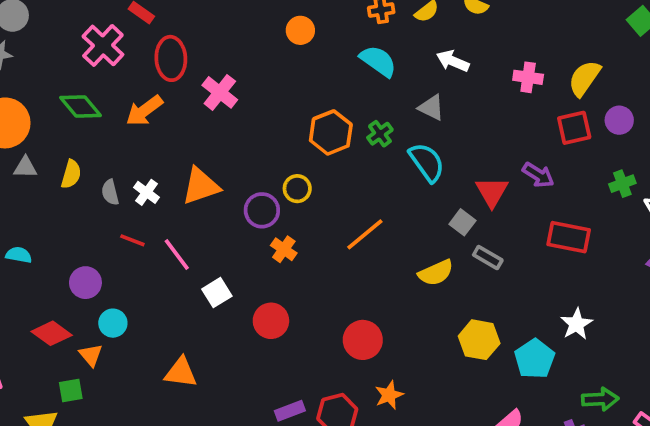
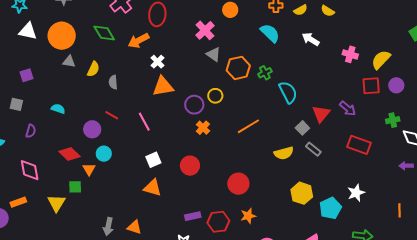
pink cross: (220, 92) -> (205, 30), moved
gray triangle: (431, 108) -> (214, 54), moved
white cross: (147, 192) -> (157, 62), moved
red line: (132, 240) -> (112, 115), moved
white square: (217, 293) -> (153, 160), moved
orange triangle: (181, 372) -> (153, 188), moved

